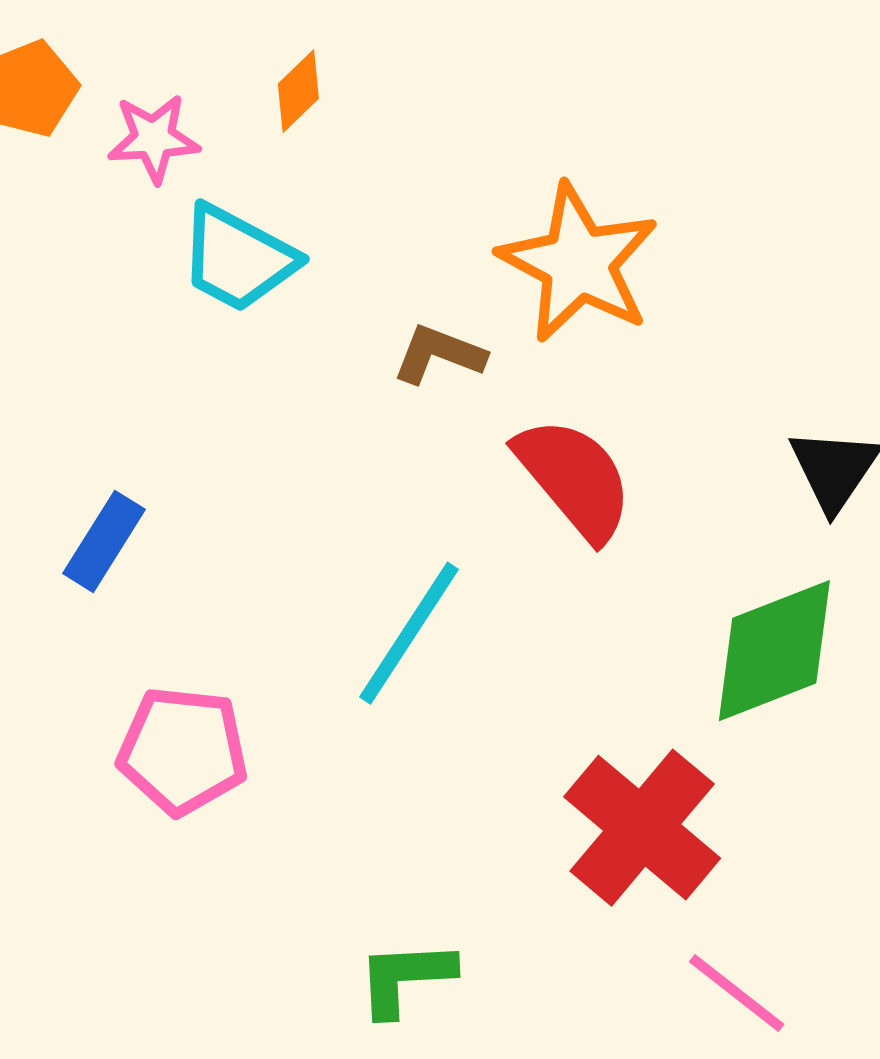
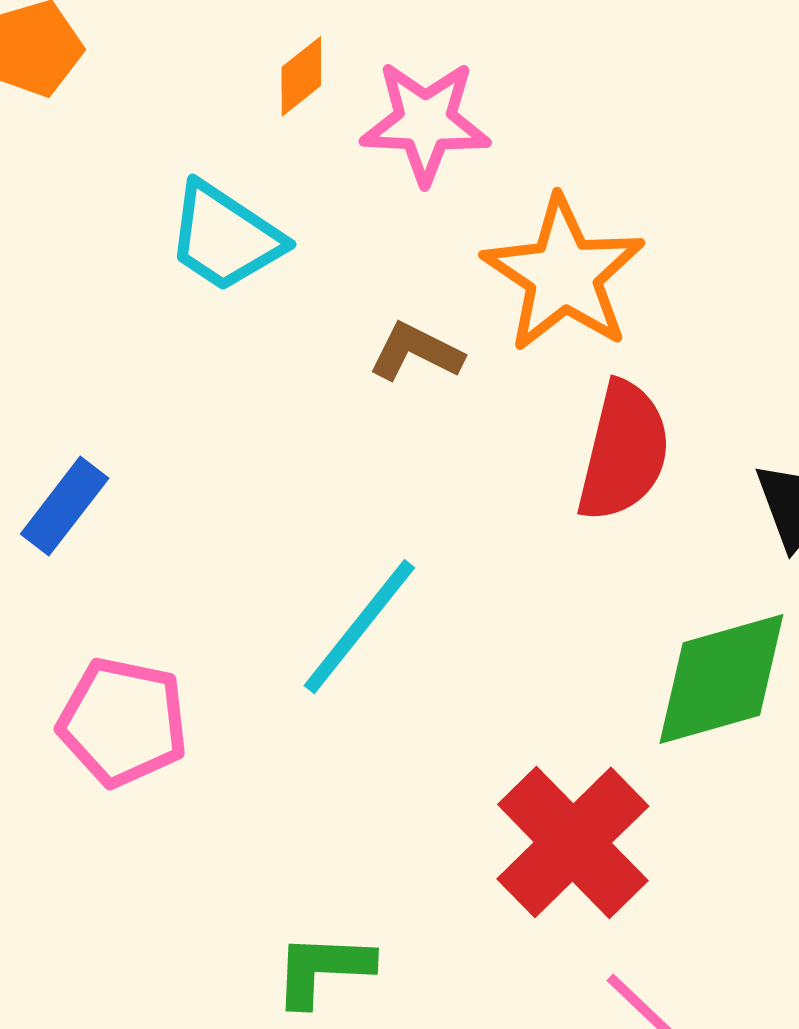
pink star: (154, 138) -> (425, 122), moved, size x1.4
red semicircle: (574, 479) -> (624, 451), moved, turned 48

